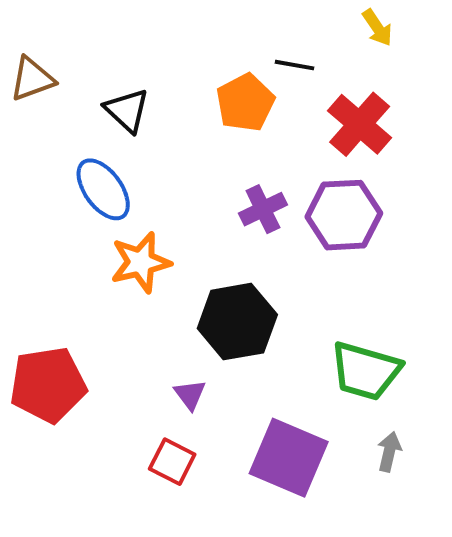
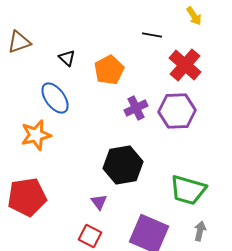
orange pentagon: (245, 103) -> (109, 70), moved
black triangle: (127, 110) -> (67, 58), size x0.7
orange star: (141, 262) -> (36, 135), moved

